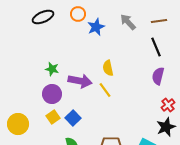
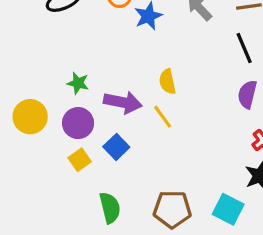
blue square: (73, 118) -> (116, 147), moved
yellow circle: (18, 124) -> (30, 117), moved

